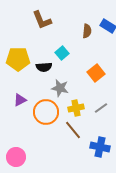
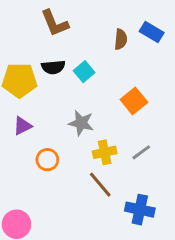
black semicircle: (44, 67) -> (53, 67), moved
purple triangle: (20, 100) -> (22, 126), moved
orange circle: (46, 112) -> (47, 160), moved, size x0.6

